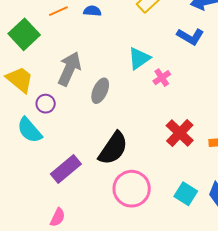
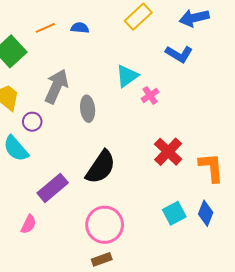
gray ellipse: (100, 91) -> (88, 109), turned -30
pink circle: (132, 189) -> (105, 225), moved
cyan square: (186, 194) -> (174, 213), turned 30
pink semicircle: (58, 217) -> (29, 224), moved

